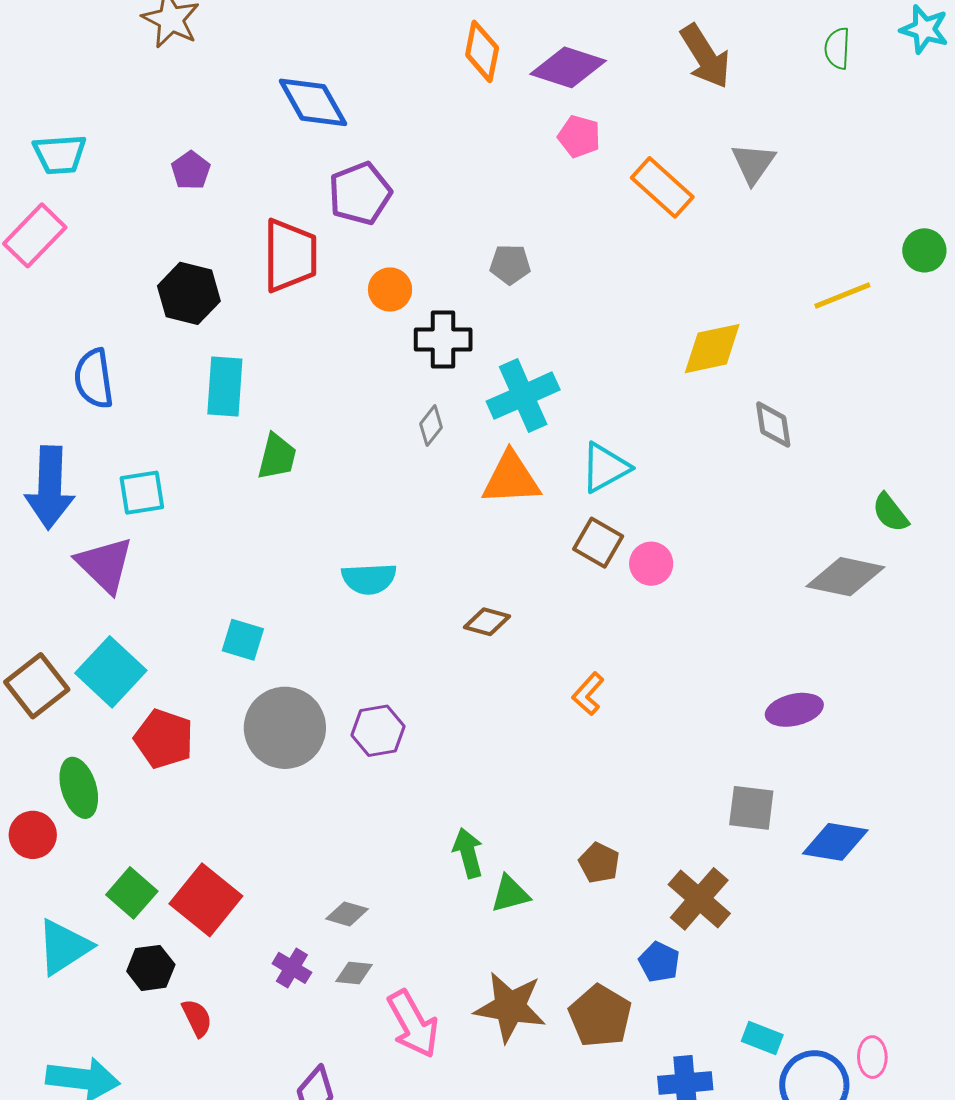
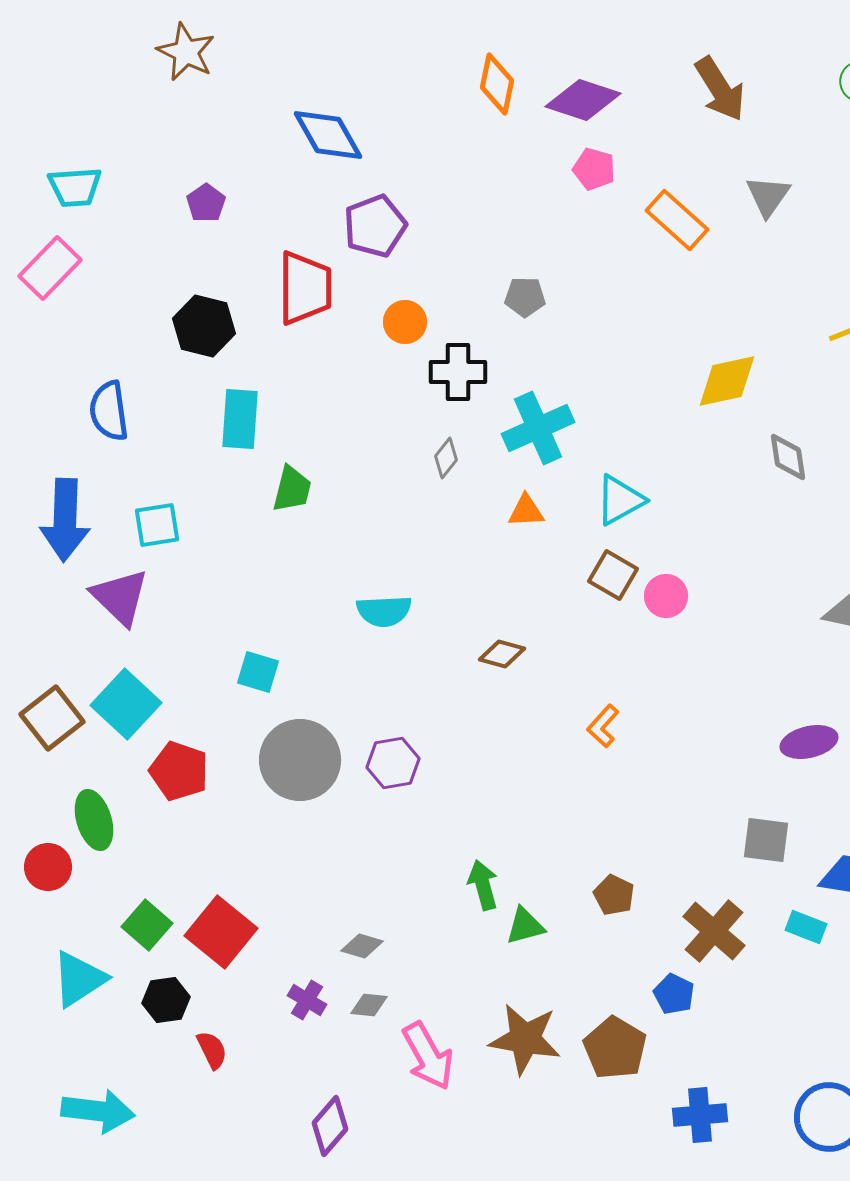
orange triangle: (511, 479) -> (526, 511), size x0.6
cyan rectangle: (762, 1038) -> (806, 927), moved

